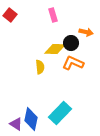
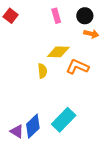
black circle: (71, 43) -> (85, 16), moved
blue diamond: (31, 119) -> (33, 126), turned 35

